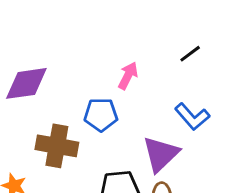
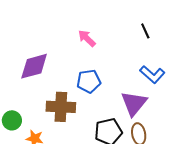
black line: (190, 54) -> (145, 31), turned -70
pink arrow: (128, 76) -> (87, 38), moved, turned -66

